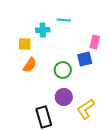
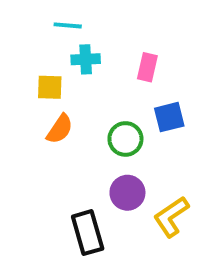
cyan line: (64, 20) -> (68, 25), moved
pink rectangle: (95, 42) -> (147, 67), moved

